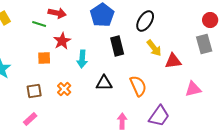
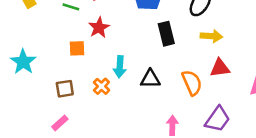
yellow arrow: (154, 48) -> (211, 36), turned -48
cyan arrow: (82, 59) -> (120, 67), moved
red triangle: (173, 61) -> (220, 68), moved

